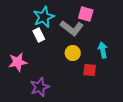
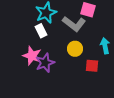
pink star: (18, 62) -> (32, 56), moved, turned 30
purple star: (40, 87) -> (45, 63), moved

